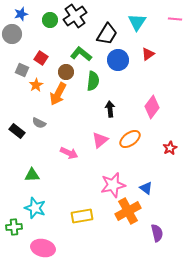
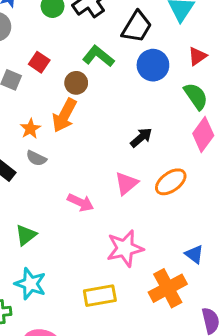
green semicircle: (93, 81) -> (196, 96), moved, turned -42
orange star: (36, 85) -> (30, 129), moved
black arrow: (110, 109) -> (141, 138), turned 56
green triangle: (32, 175) -> (26, 235), turned -35
pink star: (113, 185) -> (125, 248), moved

